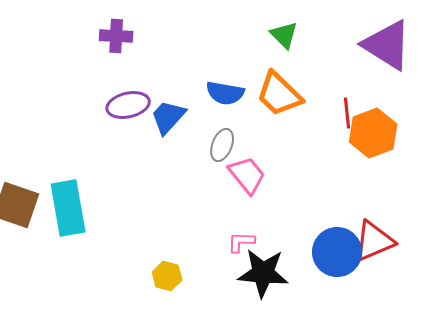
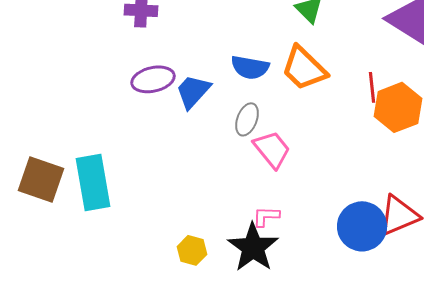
black star: (263, 273) -> (253, 247), moved, turned 30

